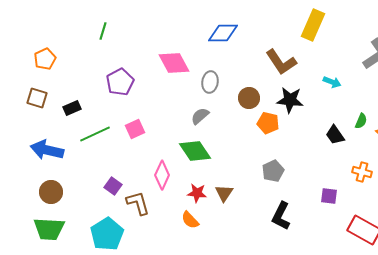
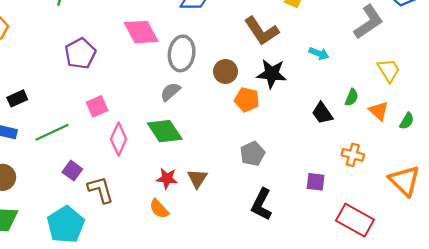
gray ellipse: (210, 82) -> (182, 53), size x1.4
black rectangle: (72, 108) -> (17, 98), moved
green line: (95, 134) -> (52, 132), moved
pink diamond: (162, 175) -> (119, 139), moved

